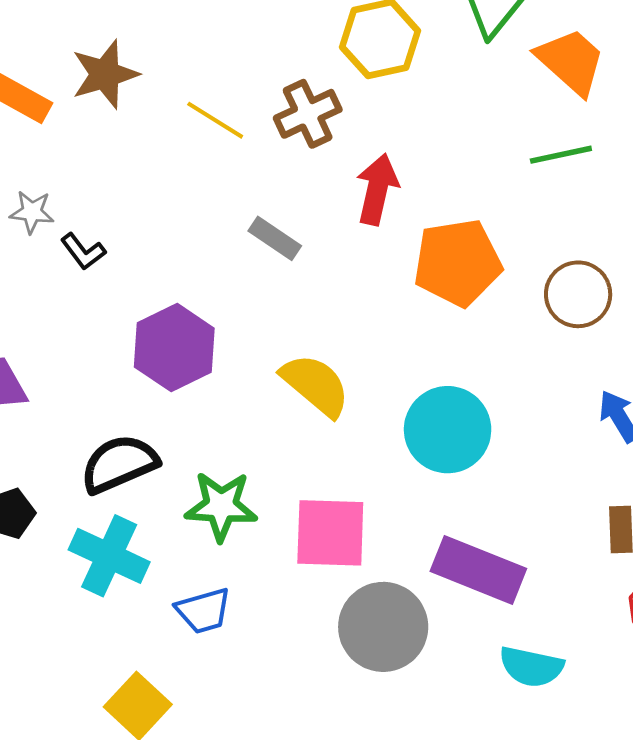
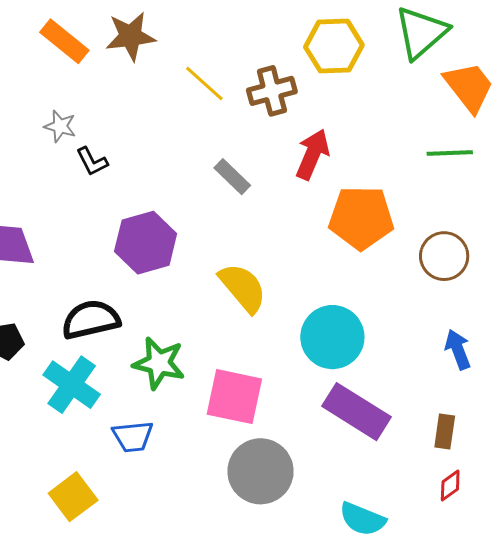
purple rectangle: (478, 570) -> (357, 412), moved

